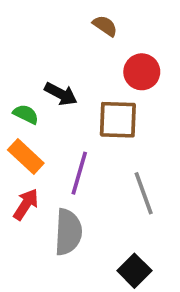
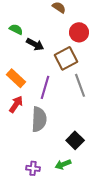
green semicircle: (26, 114) -> (16, 29), moved
brown square: (118, 120) -> (66, 58), turned -30
gray line: (144, 193) -> (80, 85), moved

